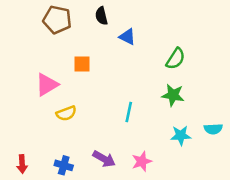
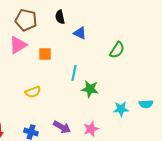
pink triangle: (47, 85) -> (18, 45), moved
green star: (173, 95) -> (90, 89), moved
cyan line: (129, 112) -> (74, 73), moved

